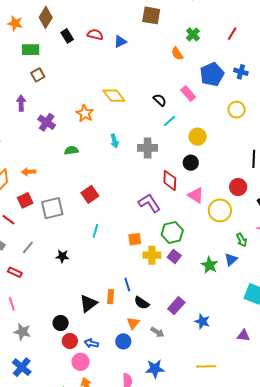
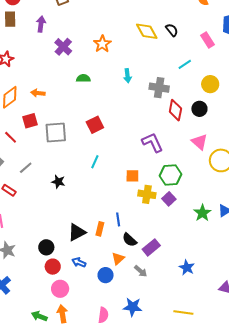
yellow diamond: (114, 96) -> (147, 31), moved
black semicircle: (160, 100) -> (172, 30), moved
red diamond: (170, 180) -> (175, 110), moved
purple rectangle: (176, 306) -> (151, 247), moved
blue arrow: (91, 343) -> (79, 262), moved

